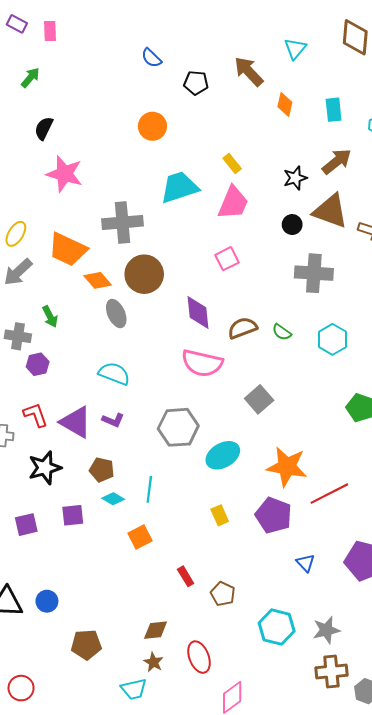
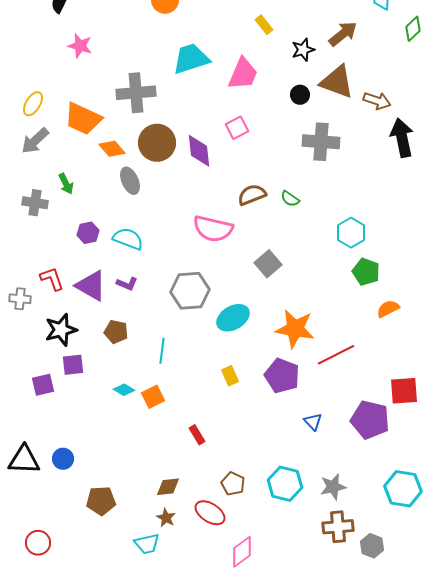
yellow rectangle: (232, 163) -> (264, 25), moved
pink star: (65, 174) -> (80, 46), size x0.7
purple diamond: (198, 312) -> (199, 151), moved
cyan hexagon: (332, 339) -> (351, 233), moved
purple hexagon: (38, 364) -> (88, 233), moved
cyan diamond: (113, 499) -> (124, 390), moved
purple square: (73, 515) -> (73, 365), moved
brown pentagon: (223, 594) -> (233, 484), moved
red ellipse: (199, 657) -> (210, 513), turned -36

